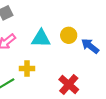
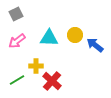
red cross: (69, 84) -> (52, 81), moved

